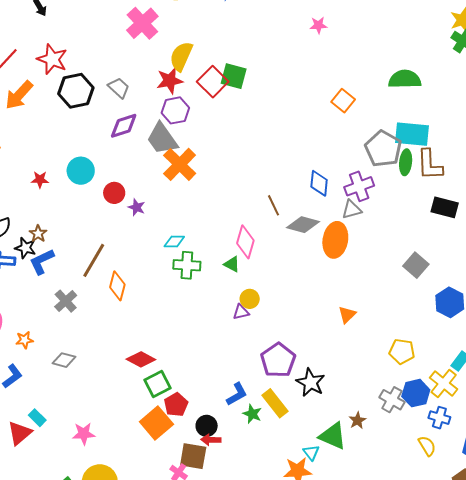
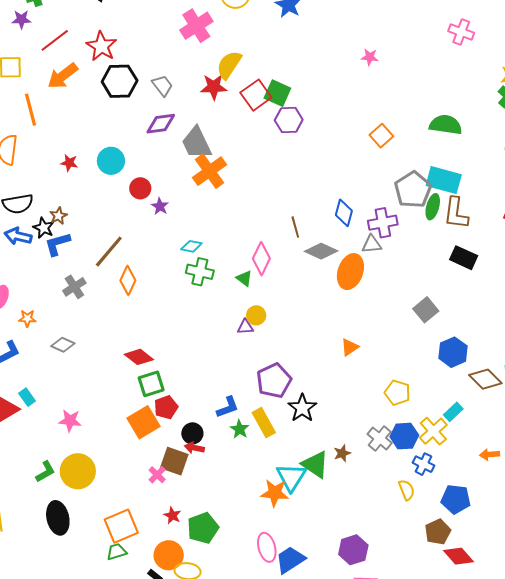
purple hexagon: (175, 110) -> (289, 120), moved
cyan triangle: (311, 452) -> (291, 477), size x1.8

